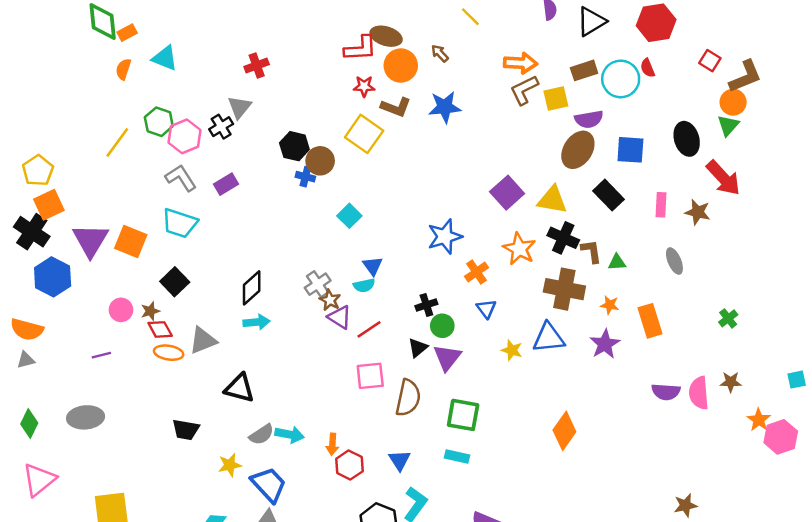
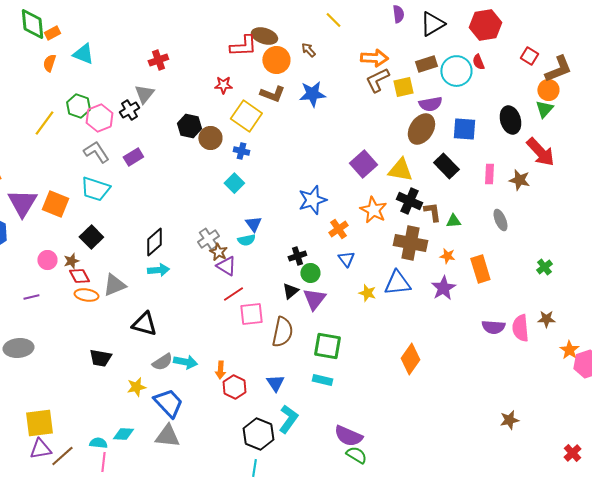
red star: (364, 86) -> (223, 85), moved
blue cross: (305, 177) -> (241, 151), moved
red line: (369, 329) -> (233, 294), moved

